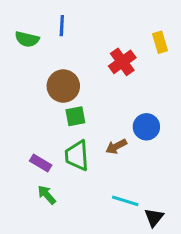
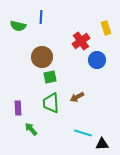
blue circle: (146, 127) -> (97, 60), moved
purple rectangle: (41, 163) -> (18, 108), moved, turned 56
black triangle: (154, 217) -> (102, 144), turned 48

